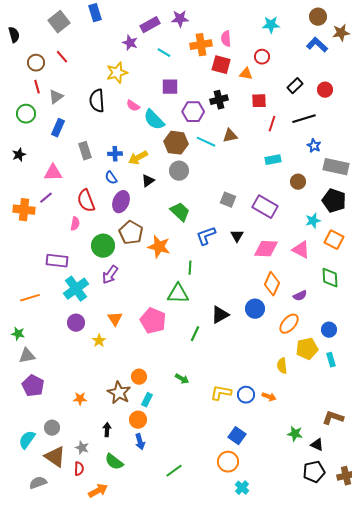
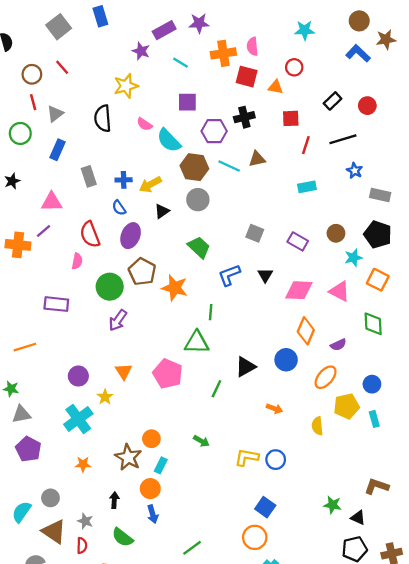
gray rectangle: (336, 167) -> (380, 195), size x0.7
brown circle: (298, 182) -> (336, 233), moved
purple rectangle: (265, 207) -> (298, 241), size x0.7
cyan cross: (76, 289) -> (78, 419), moved
orange arrow: (269, 397) -> (274, 409), moved

